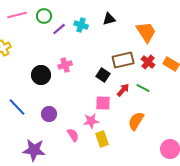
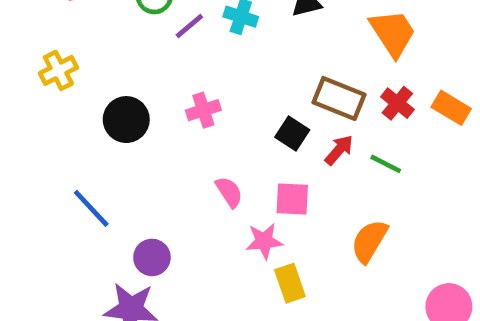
brown rectangle: (123, 60) -> (339, 98), turned 35
black circle: (41, 75) -> (126, 120), moved
red arrow: (123, 90) -> (339, 150), moved
purple circle: (49, 114) -> (152, 257), moved
pink semicircle: (73, 135) -> (229, 192), moved

